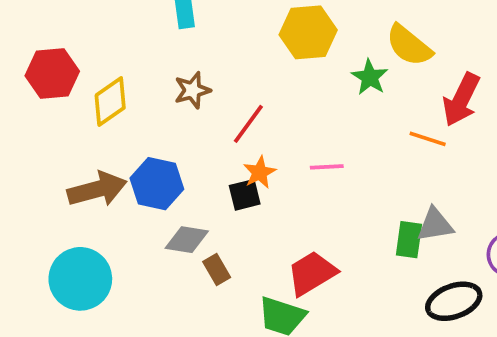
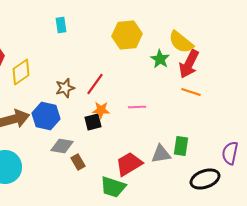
brown star: (192, 90) -> (65, 88), moved
red arrow: (461, 100) -> (189, 64), moved
orange star: (260, 172) -> (101, 110), turned 30
gray triangle: (435, 225) -> (161, 154), moved

